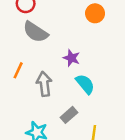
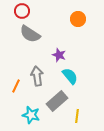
orange line: (18, 70) -> (16, 86), moved
gray rectangle: (69, 115) -> (57, 101), size x1.5

